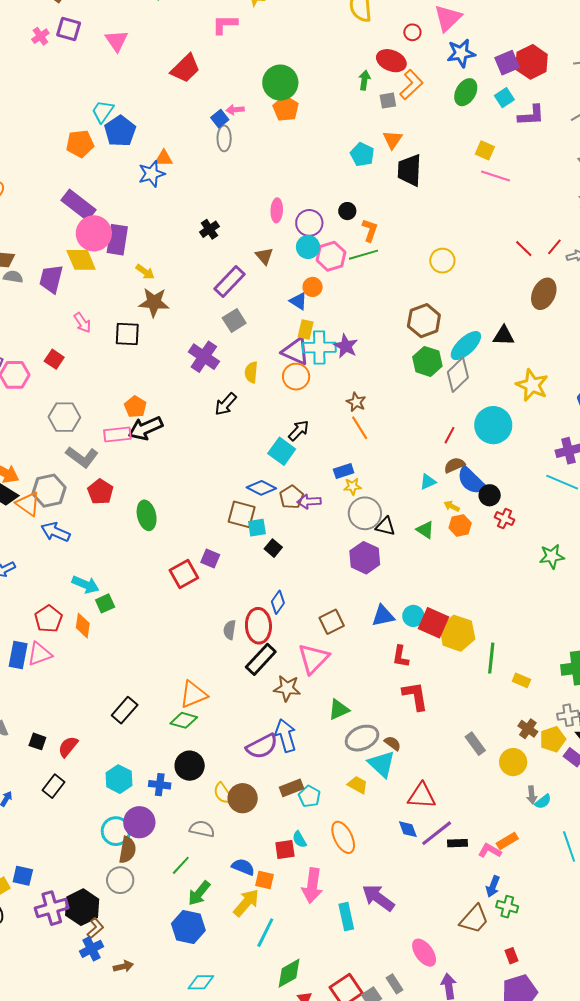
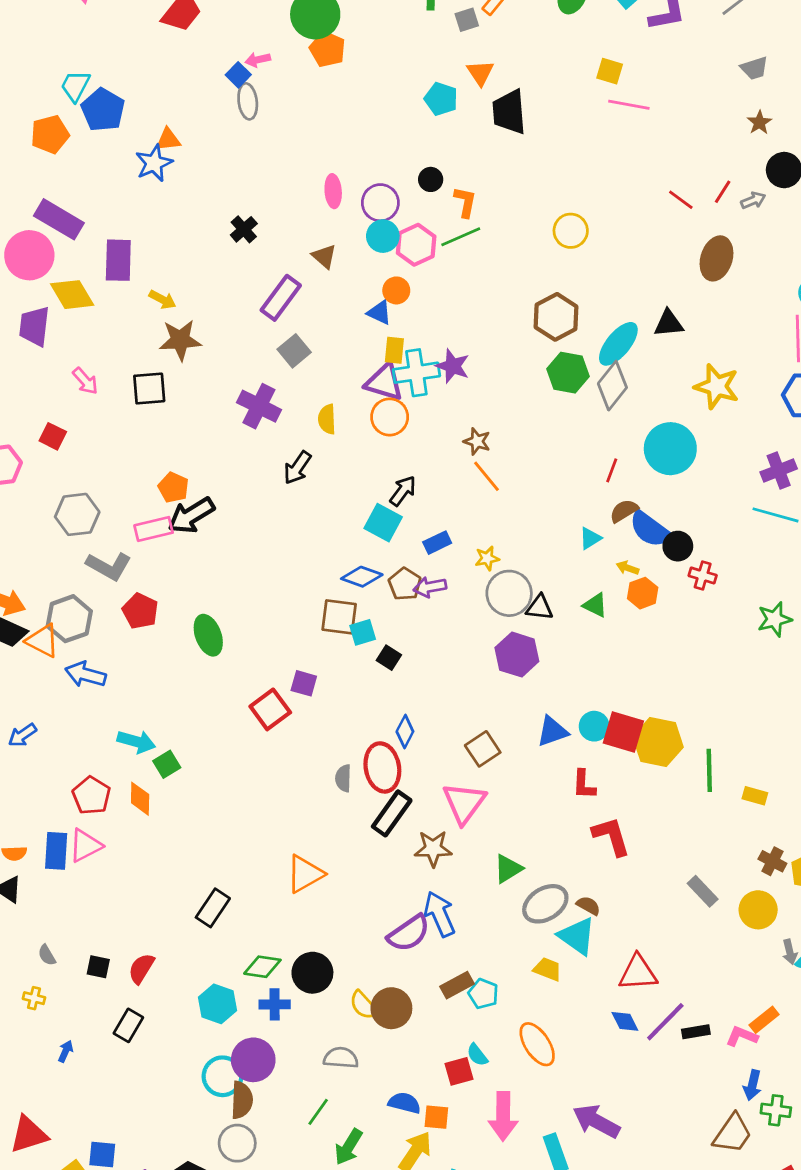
pink circle: (94, 233) -> (29, 255), moved
blue rectangle: (344, 471) -> (437, 543), moved
green diamond: (184, 720) -> (262, 967), moved

